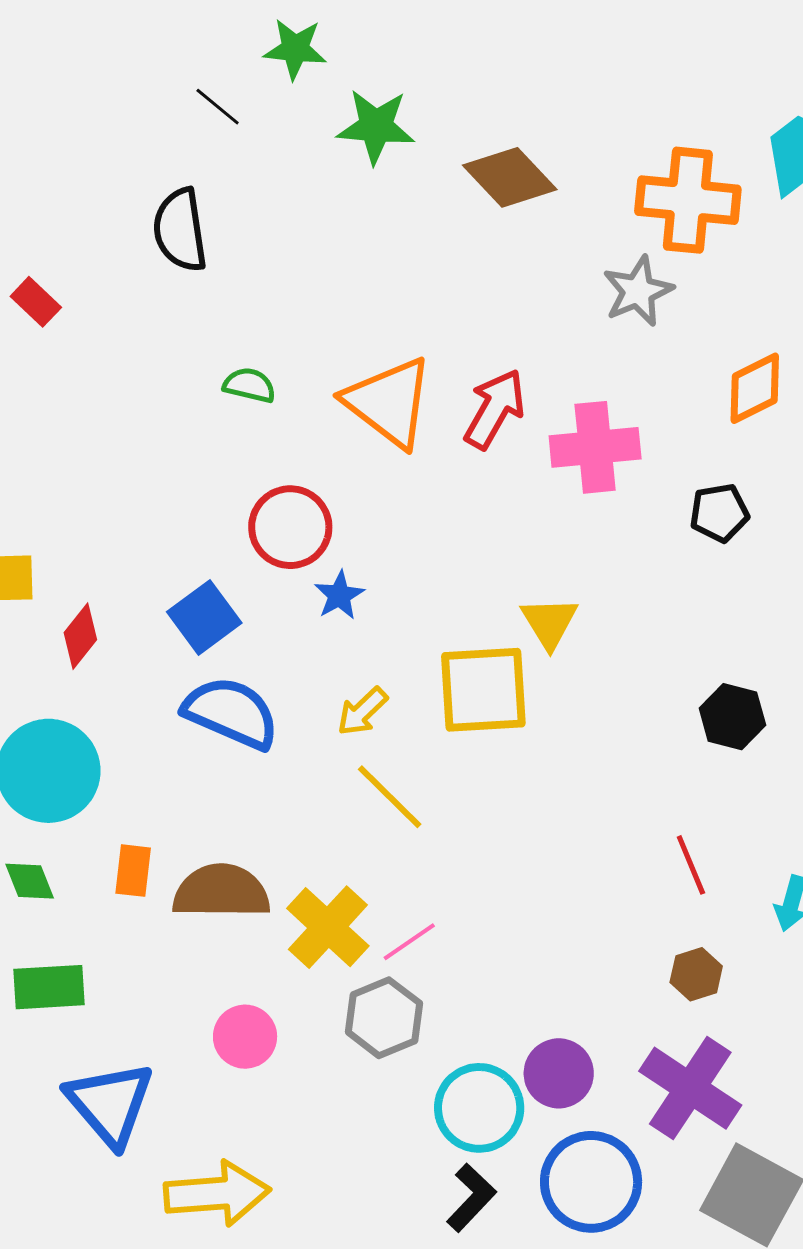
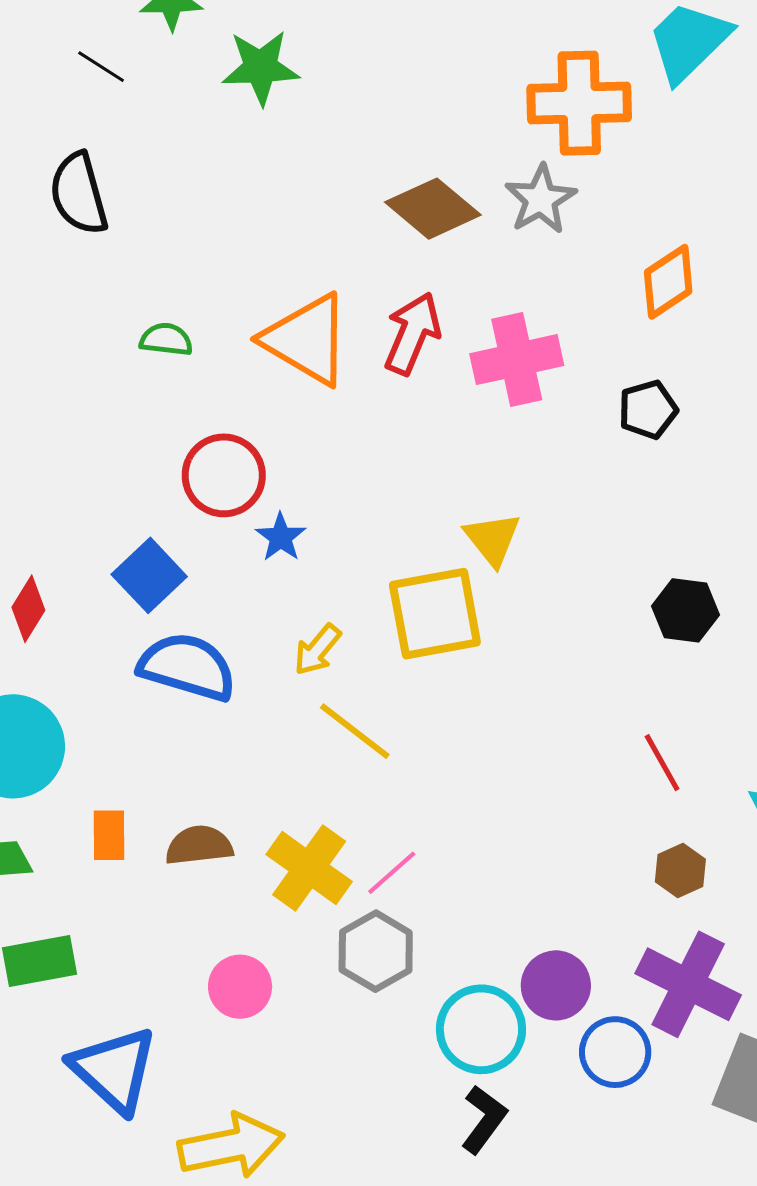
brown diamond: (510, 177) -> (433, 209), moved
brown semicircle: (221, 891) -> (199, 845), size x0.7
blue circle: (591, 1182) -> (615, 1052), moved, size x0.7

